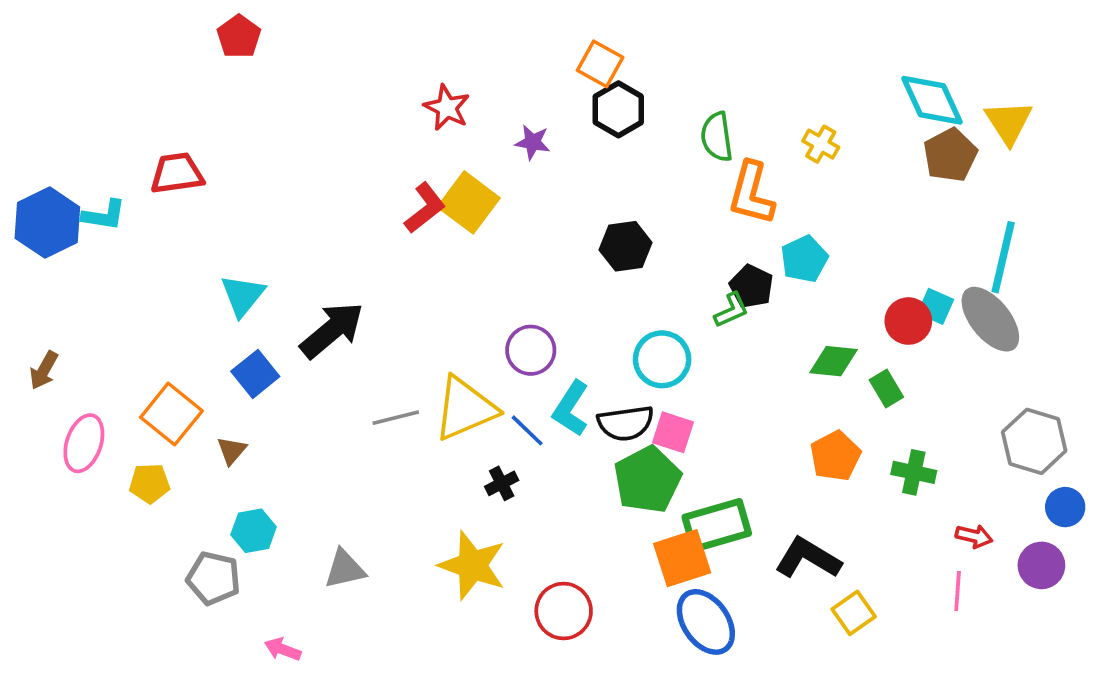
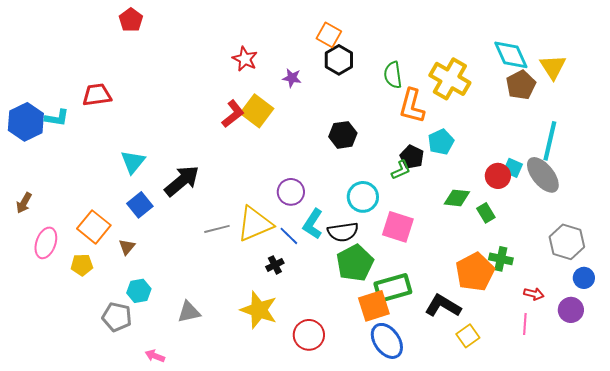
yellow cross: (821, 144) -> (450, 79), size x2.0
pink square: (673, 432) -> (398, 227), moved, size x1.4
orange pentagon: (835, 456) -> (475, 272), moved, size x1.4

